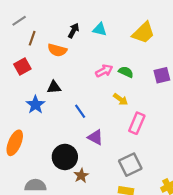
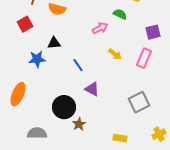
green semicircle: (126, 72) -> (120, 14), moved
blue star: (35, 105) -> (37, 59), turned 30
pink rectangle: (137, 123) -> (144, 58), moved
gray square: (130, 165) -> (139, 102), moved

